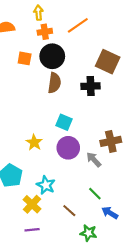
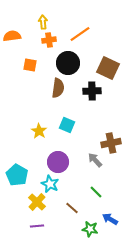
black circle: (52, 56) -> (68, 63), moved
yellow star: (34, 142) -> (39, 131), moved
purple circle: (68, 148) -> (58, 162), moved
blue arrow: (110, 213) -> (110, 219), moved

